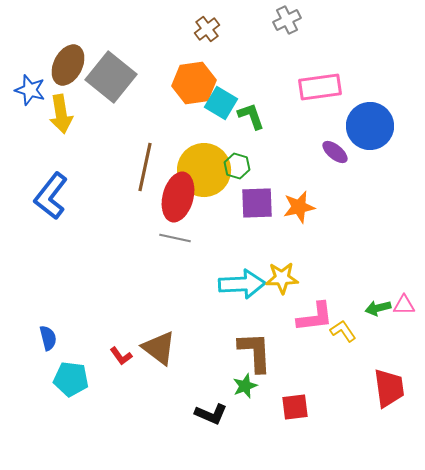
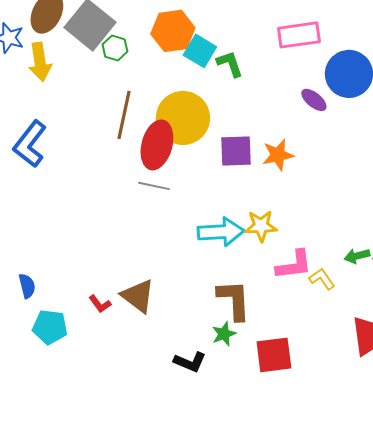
green hexagon: (237, 166) -> (115, 48), moved
red square: (295, 407) -> (274, 355), size x1.4

